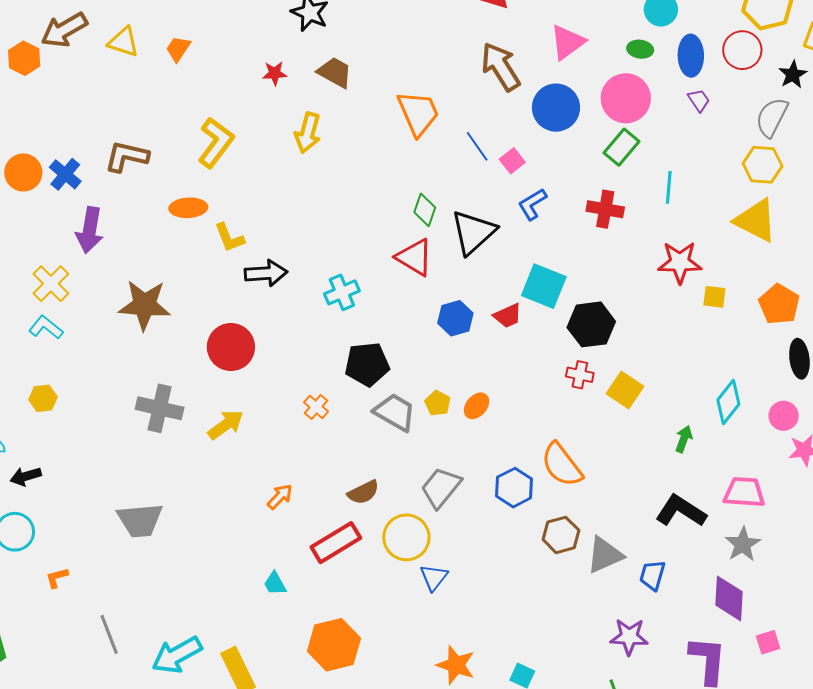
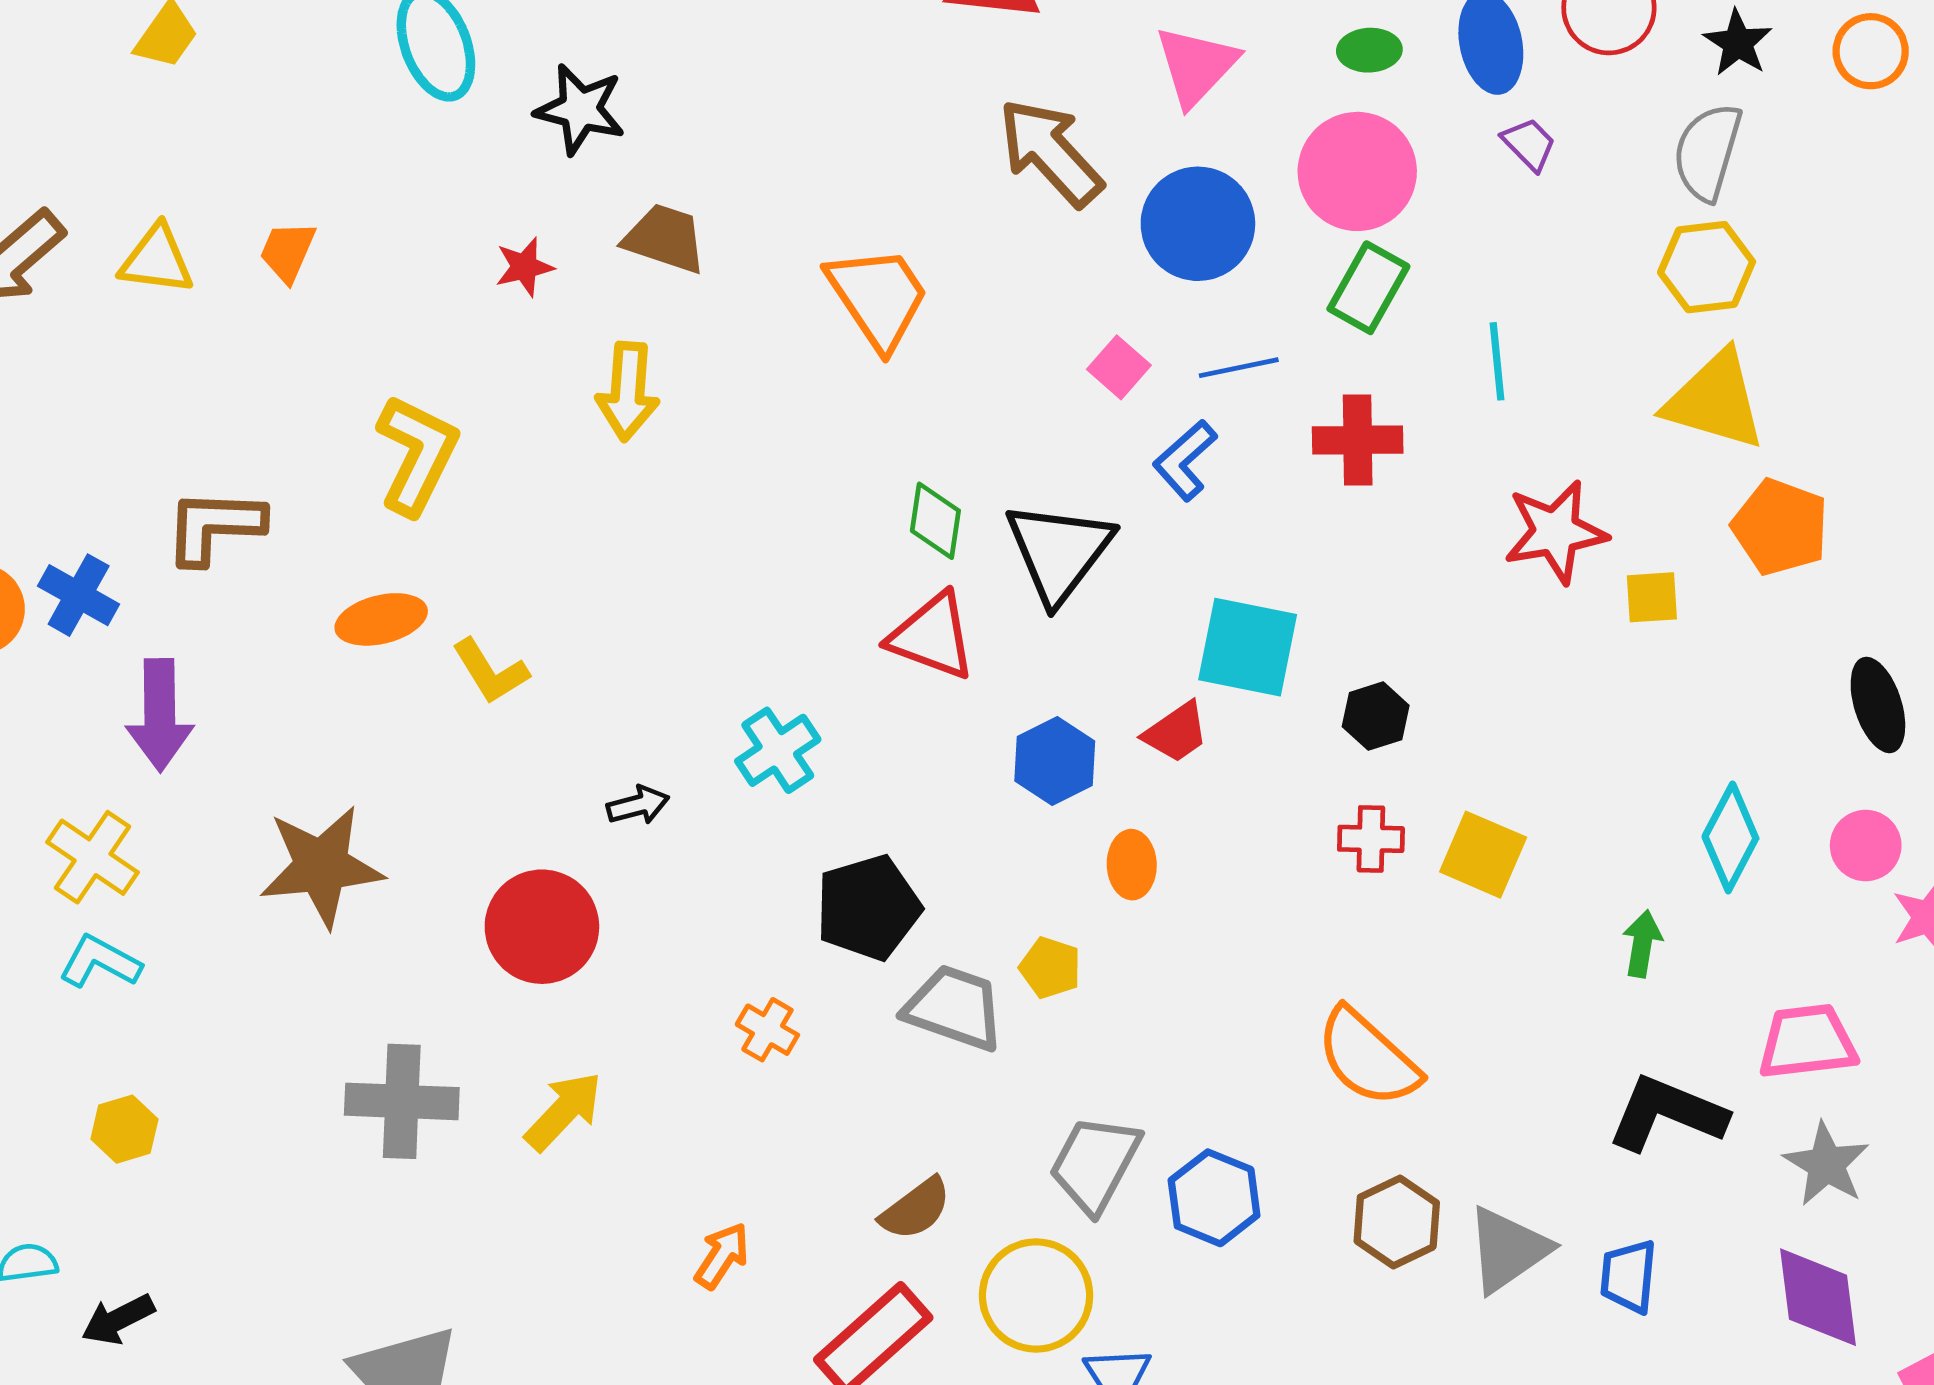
blue line: (477, 146) -> (1239, 368), moved, turned -56
black arrow: (266, 273) -> (638, 805), moved, size x0.6
orange pentagon: (779, 304) -> (1780, 527), moved
black hexagon: (591, 324) -> (1376, 716), size x0.6
orange ellipse: (476, 406) -> (1132, 865), moved, turned -32
blue hexagon: (514, 488) -> (1214, 1198), moved

